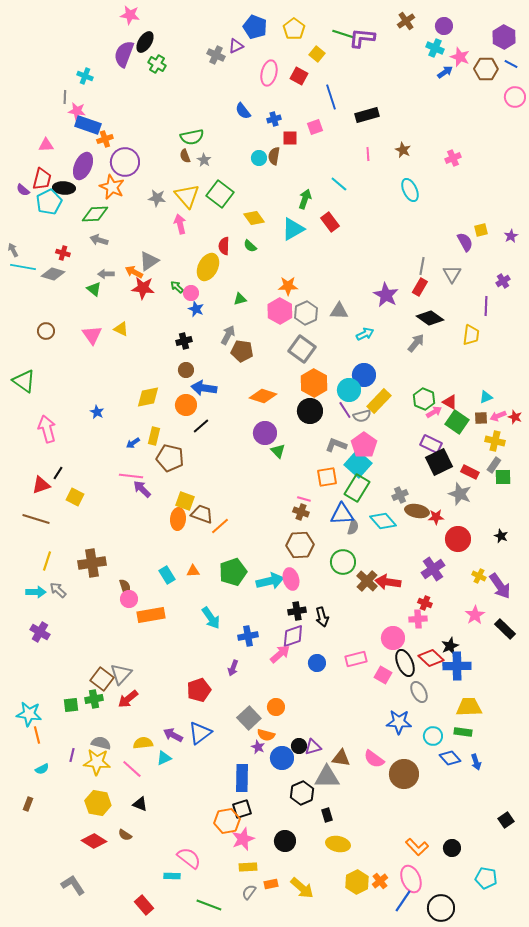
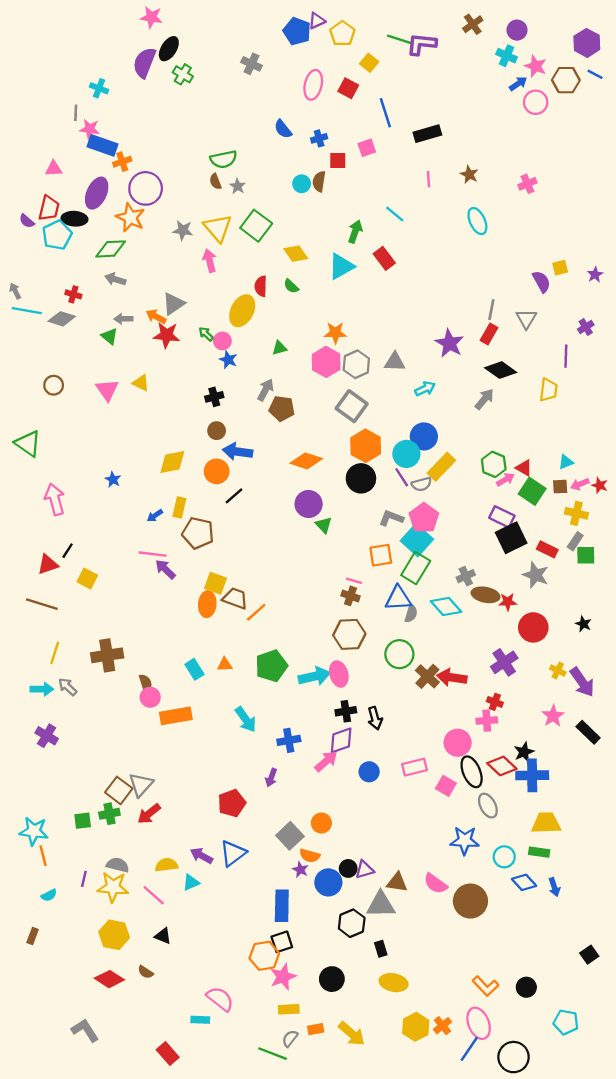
purple triangle: (236, 46) -> (317, 21), moved
pink circle: (515, 97) -> (536, 102), moved
green line: (209, 905) -> (272, 1054), moved

